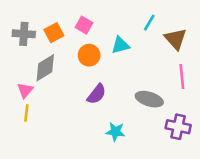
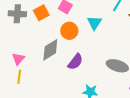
cyan triangle: (120, 45) -> (94, 23), turned -42
gray diamond: (45, 68) -> (50, 50), moved

